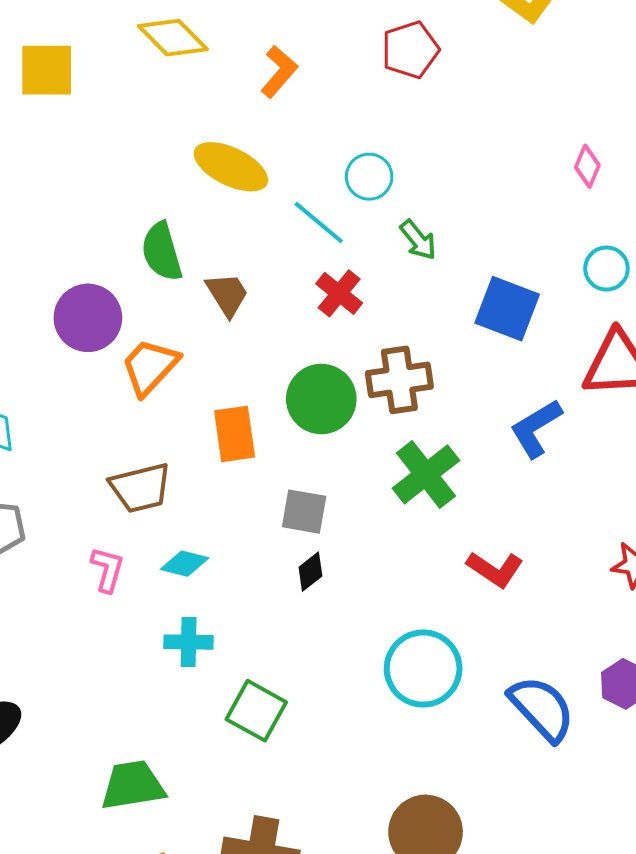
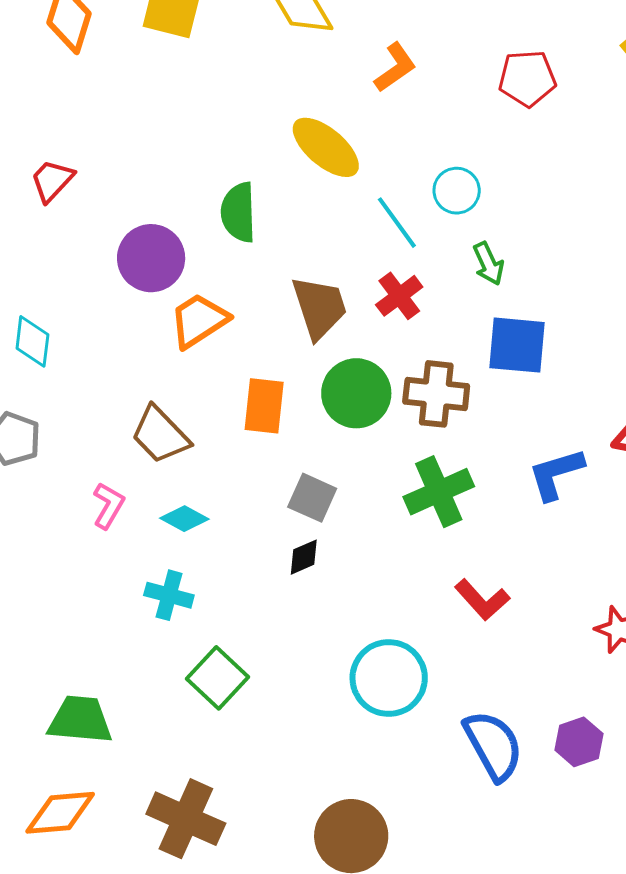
brown trapezoid: (227, 294) -> (319, 307), moved, size x1.4
blue square: (507, 309) -> (517, 345), moved, turned -30
brown trapezoid: (140, 488) -> (160, 435), turned 46

